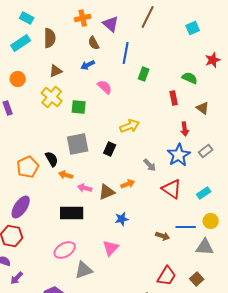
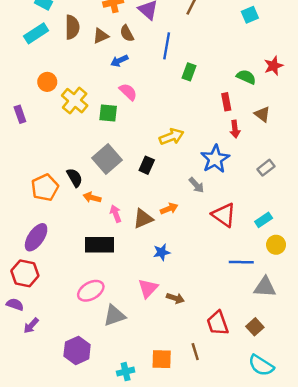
red star: (213, 60) -> (274, 66), moved
brown triangle: (56, 71) -> (101, 36), moved
orange circle: (18, 79) -> (47, 82), moved
pink semicircle: (105, 87) -> (128, 92), moved
red arrow: (185, 129) -> (235, 129), moved
gray square: (78, 144) -> (107, 159), turned -30
blue star: (179, 155) -> (215, 159), moved
pink arrow: (85, 188) -> (116, 214), turned 56
yellow circle: (211, 221) -> (276, 245), moved
brown arrow: (163, 236) -> (175, 298), moved
red trapezoid: (167, 276) -> (218, 323), turned 130

